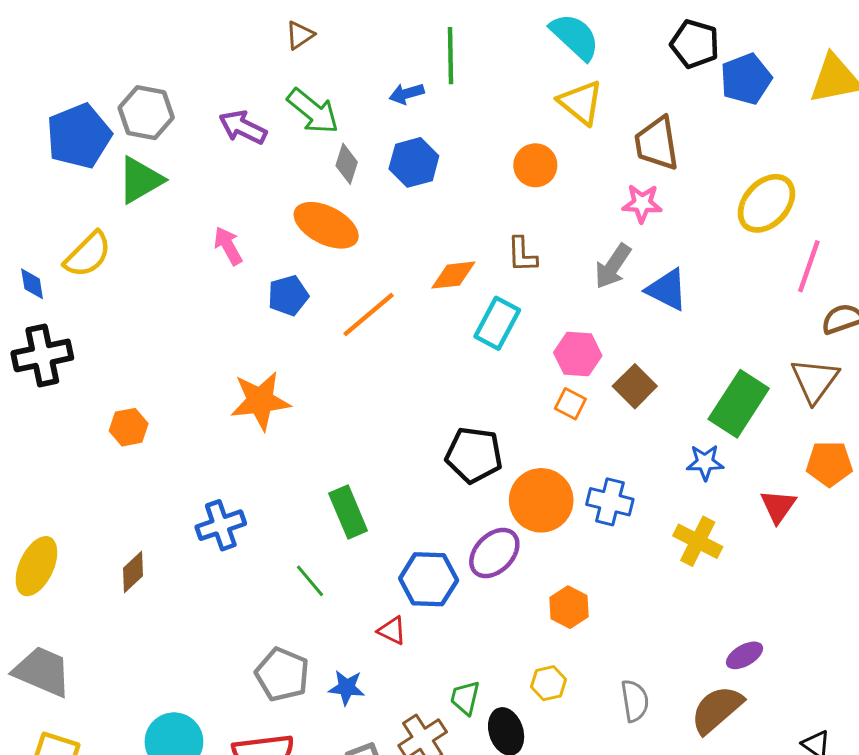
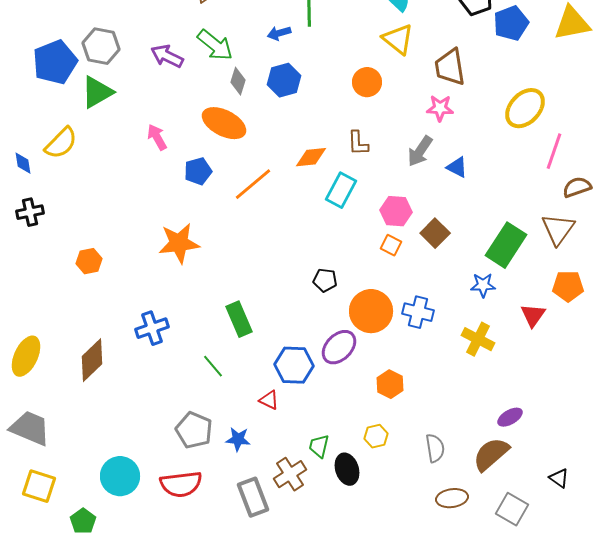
blue triangle: (667, 290) -> (457, 167), size x0.7
black cross: (42, 355) -> (30, 212), size x0.7
black pentagon: (474, 455) -> (325, 280), size x0.6
brown diamond: (133, 572) -> (92, 360), size x1.5

